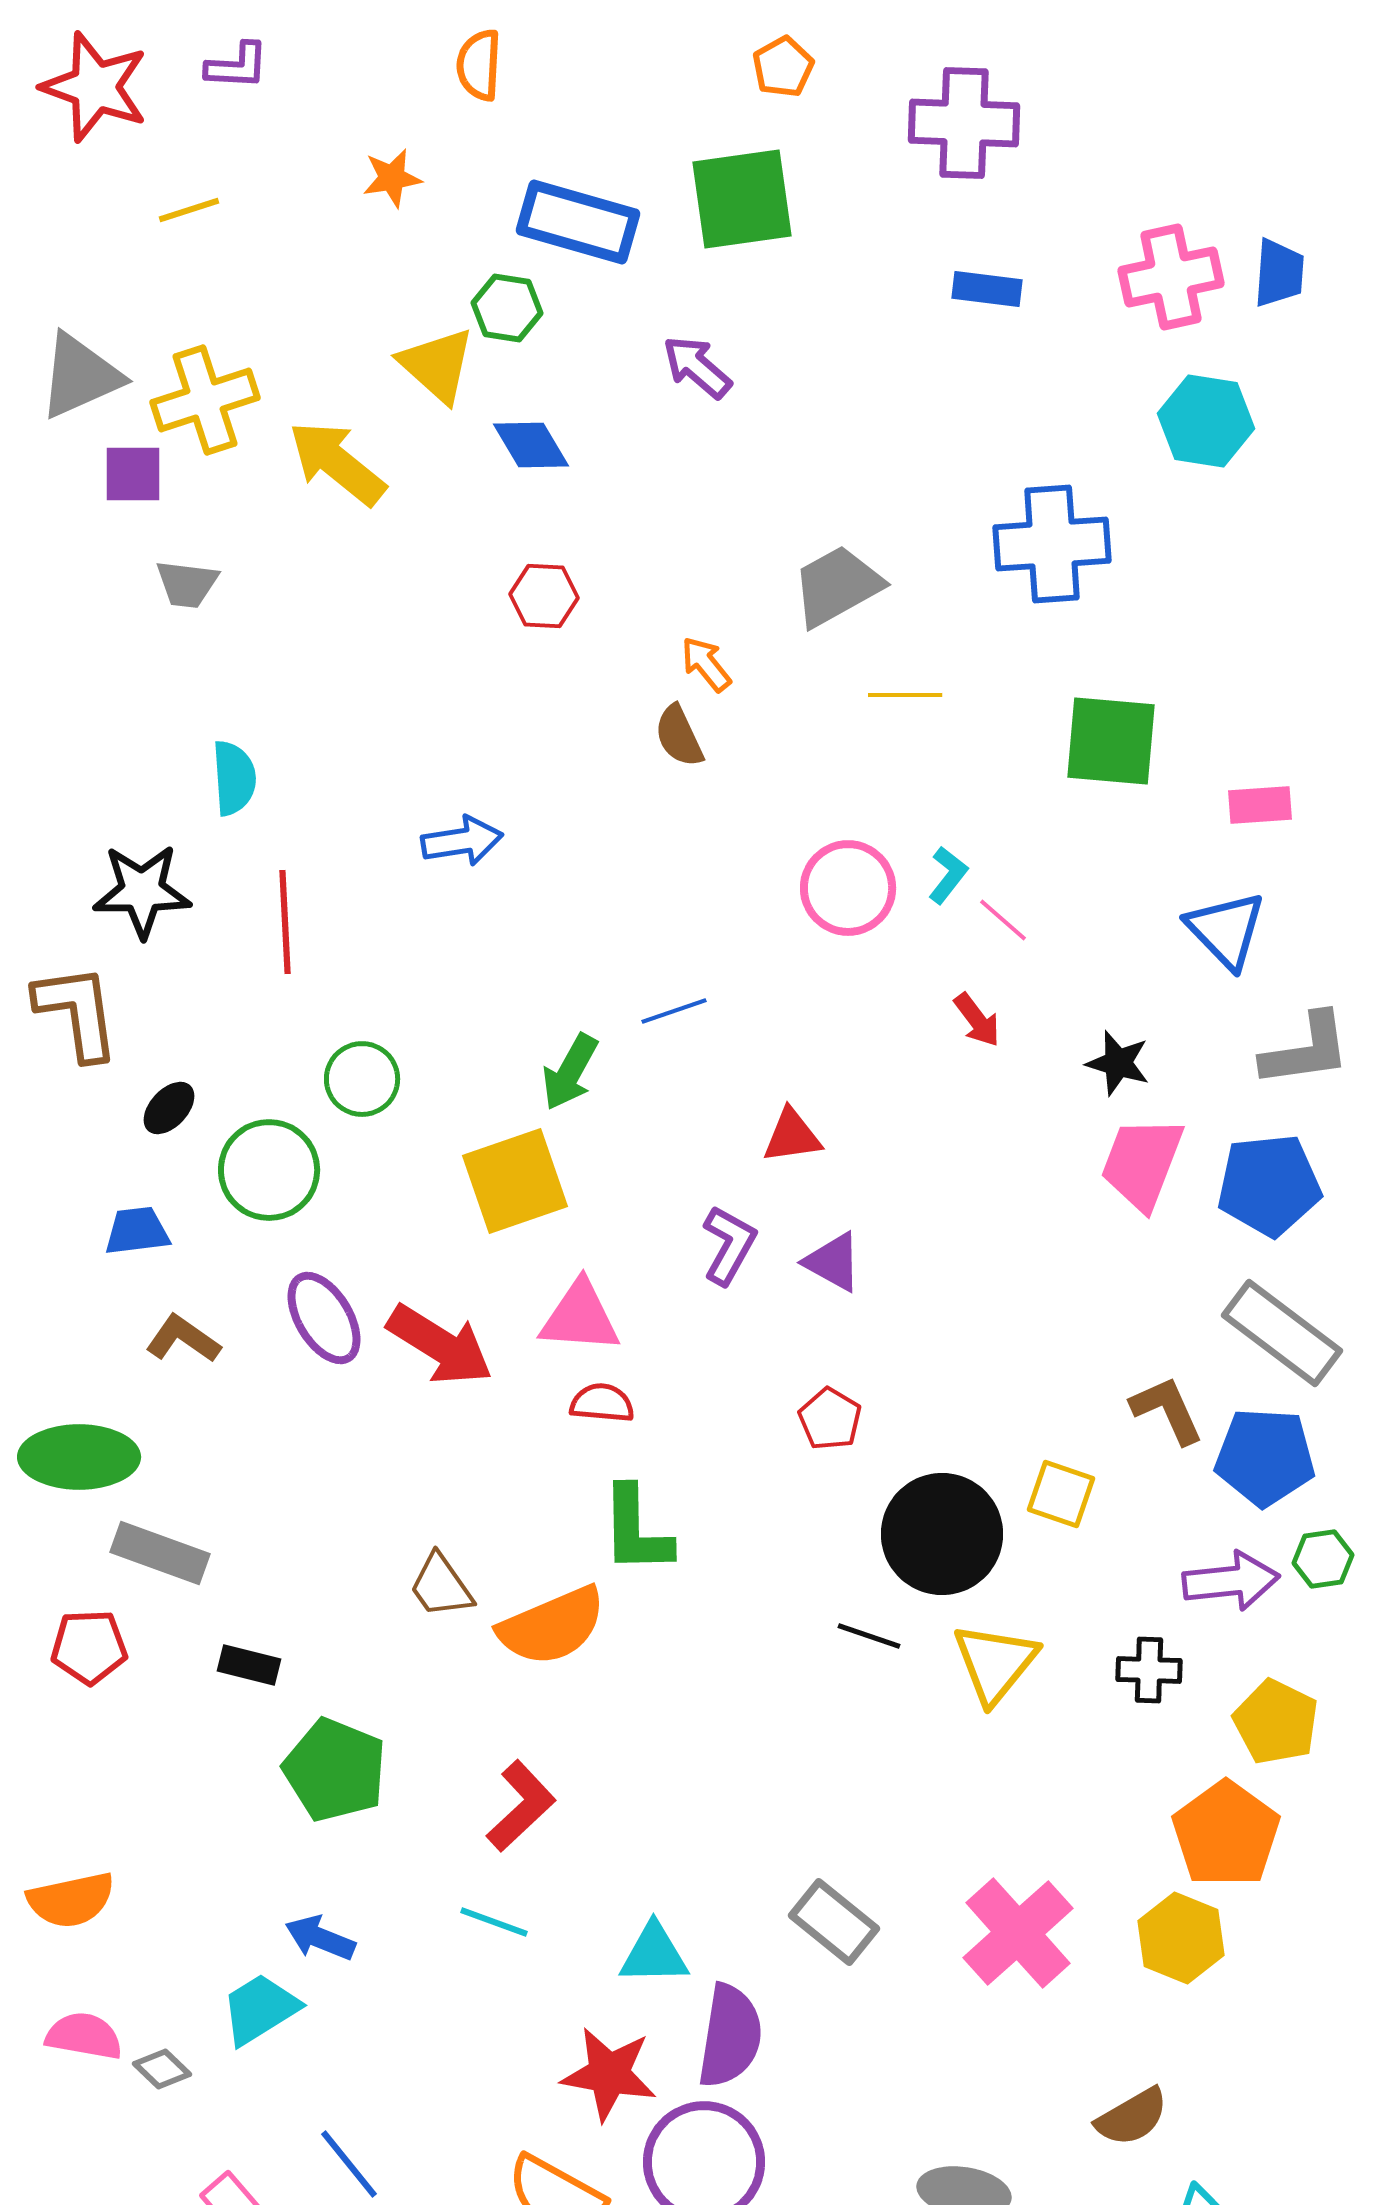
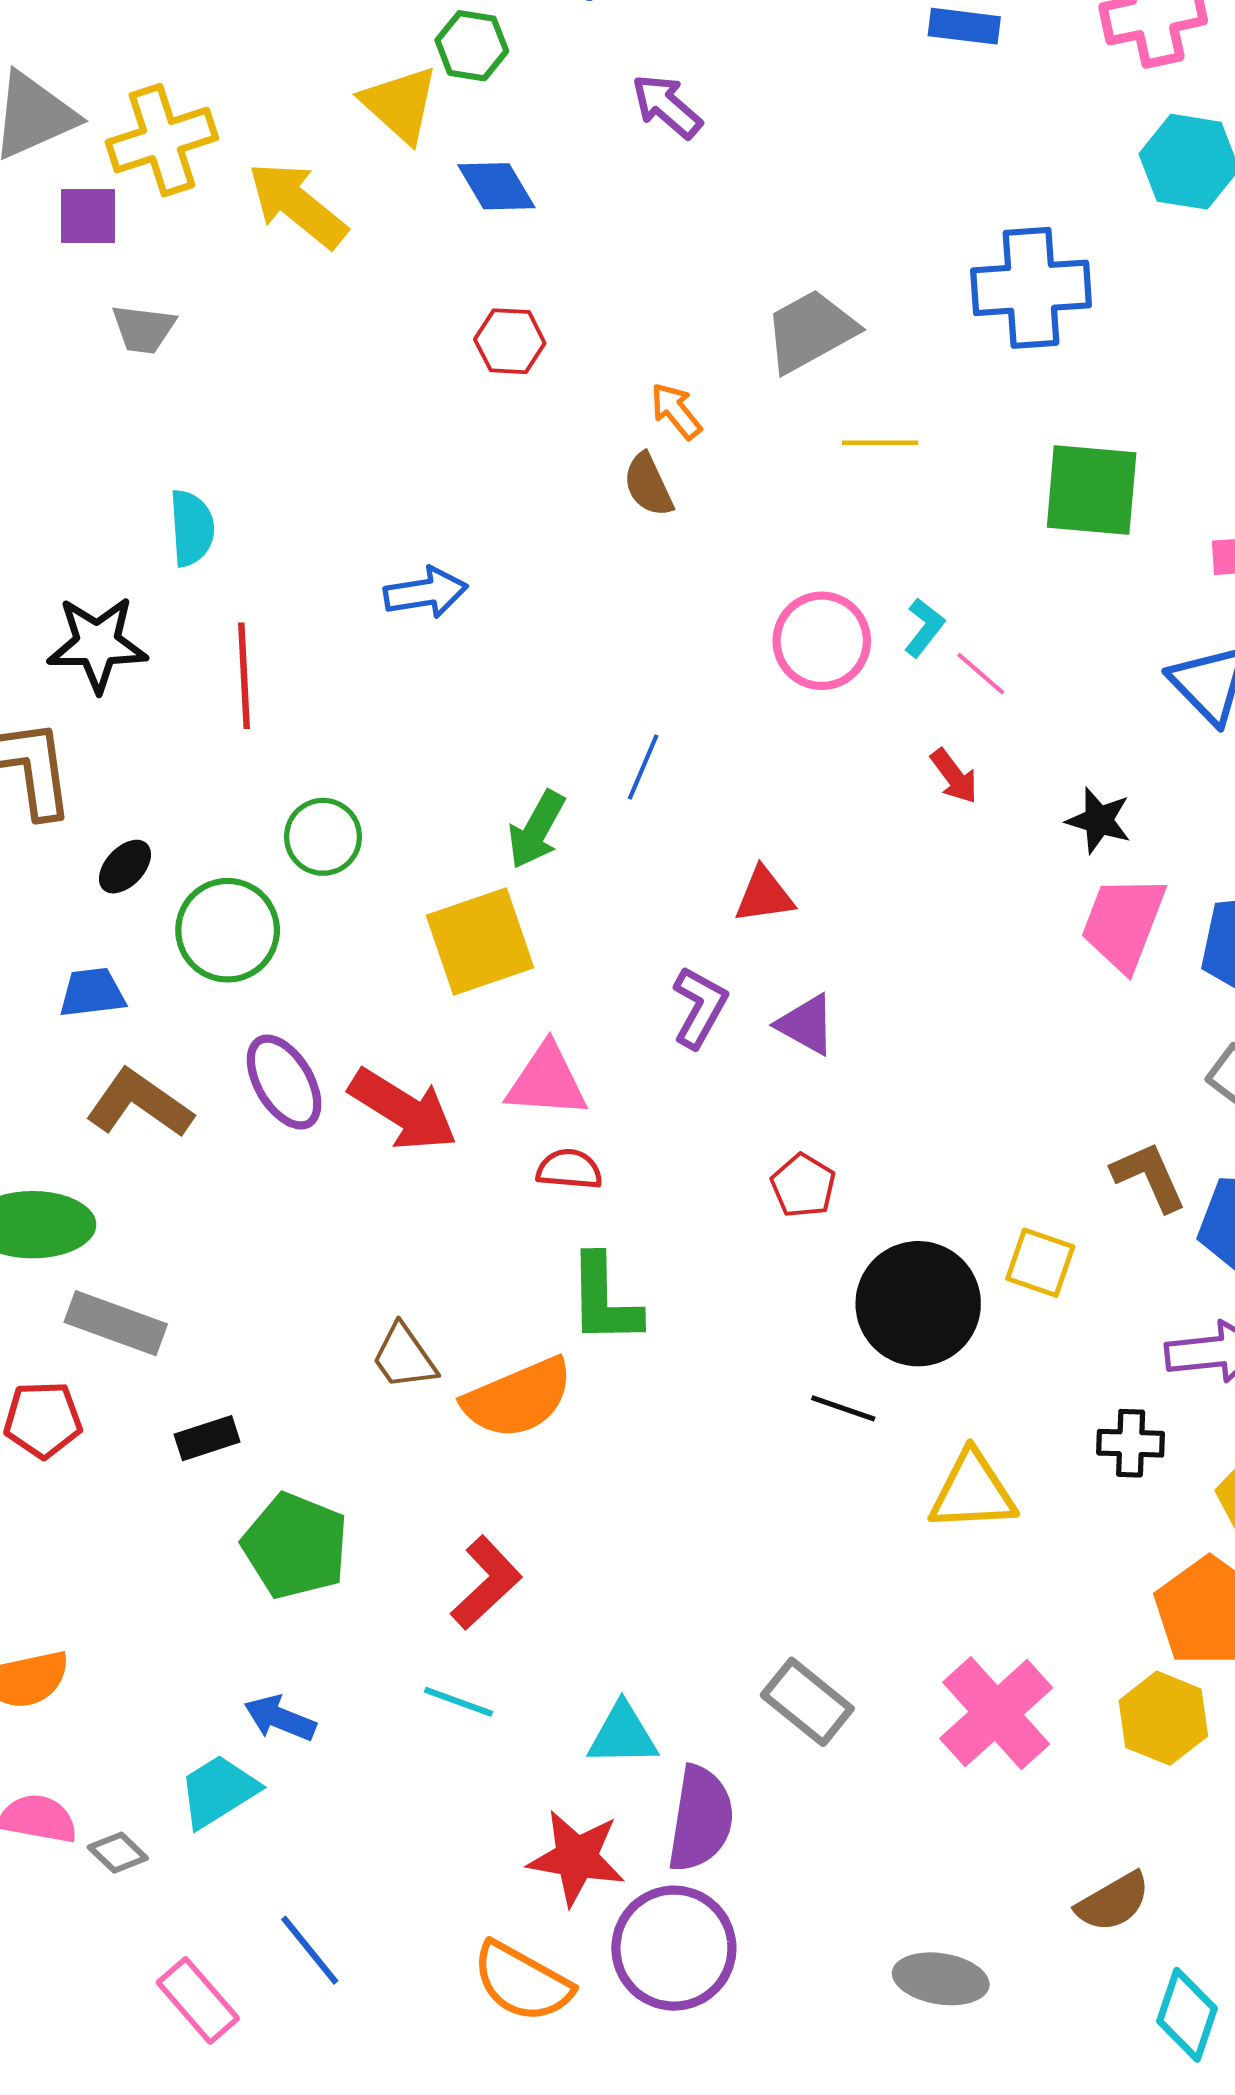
blue line: (674, 1011) -> (643, 767), turned -48
brown L-shape: (183, 1339) -> (139, 1104), size x1.4
yellow triangle: (995, 1663) -> (973, 1491), moved, turned 48
black rectangle: (249, 1665) -> (207, 1438), turned -32

